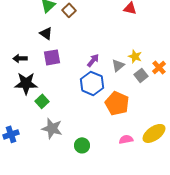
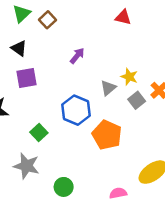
purple arrow: (93, 60) -> (77, 56), moved
green square: (42, 101) -> (39, 132), moved
pink semicircle: (126, 139) -> (118, 193), moved

